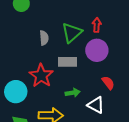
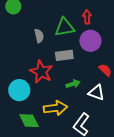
green triangle: (72, 33) -> (65, 27), turned 40

